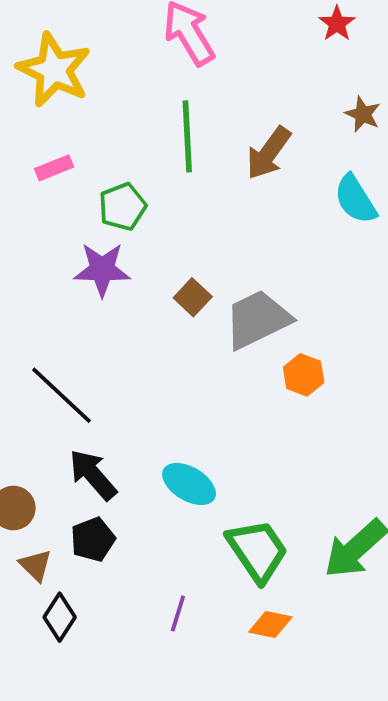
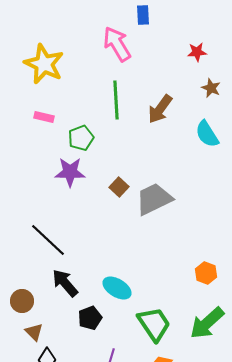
red star: (337, 24) -> (197, 52), moved, turned 30
pink rectangle: (54, 168) -> (44, 117), turned 36
orange hexagon: (304, 375) -> (206, 273), moved
black pentagon: (93, 539) -> (90, 318), moved

